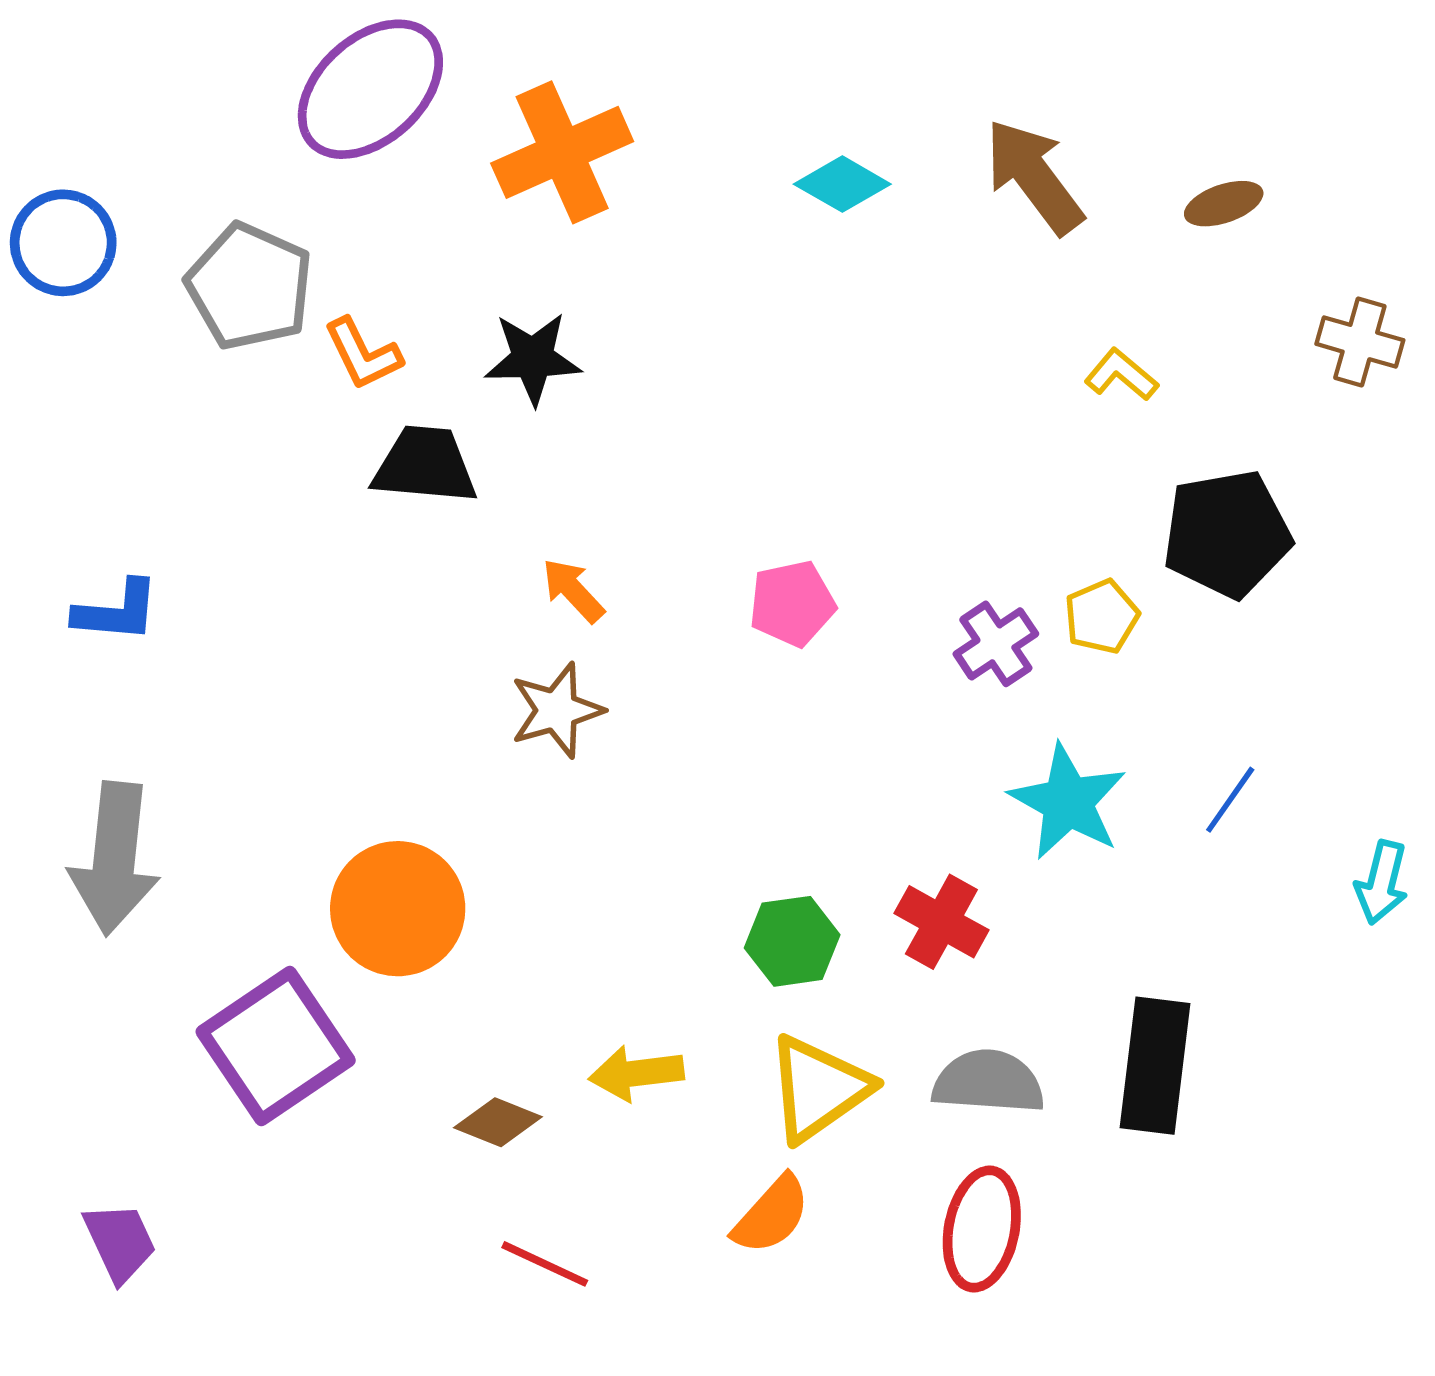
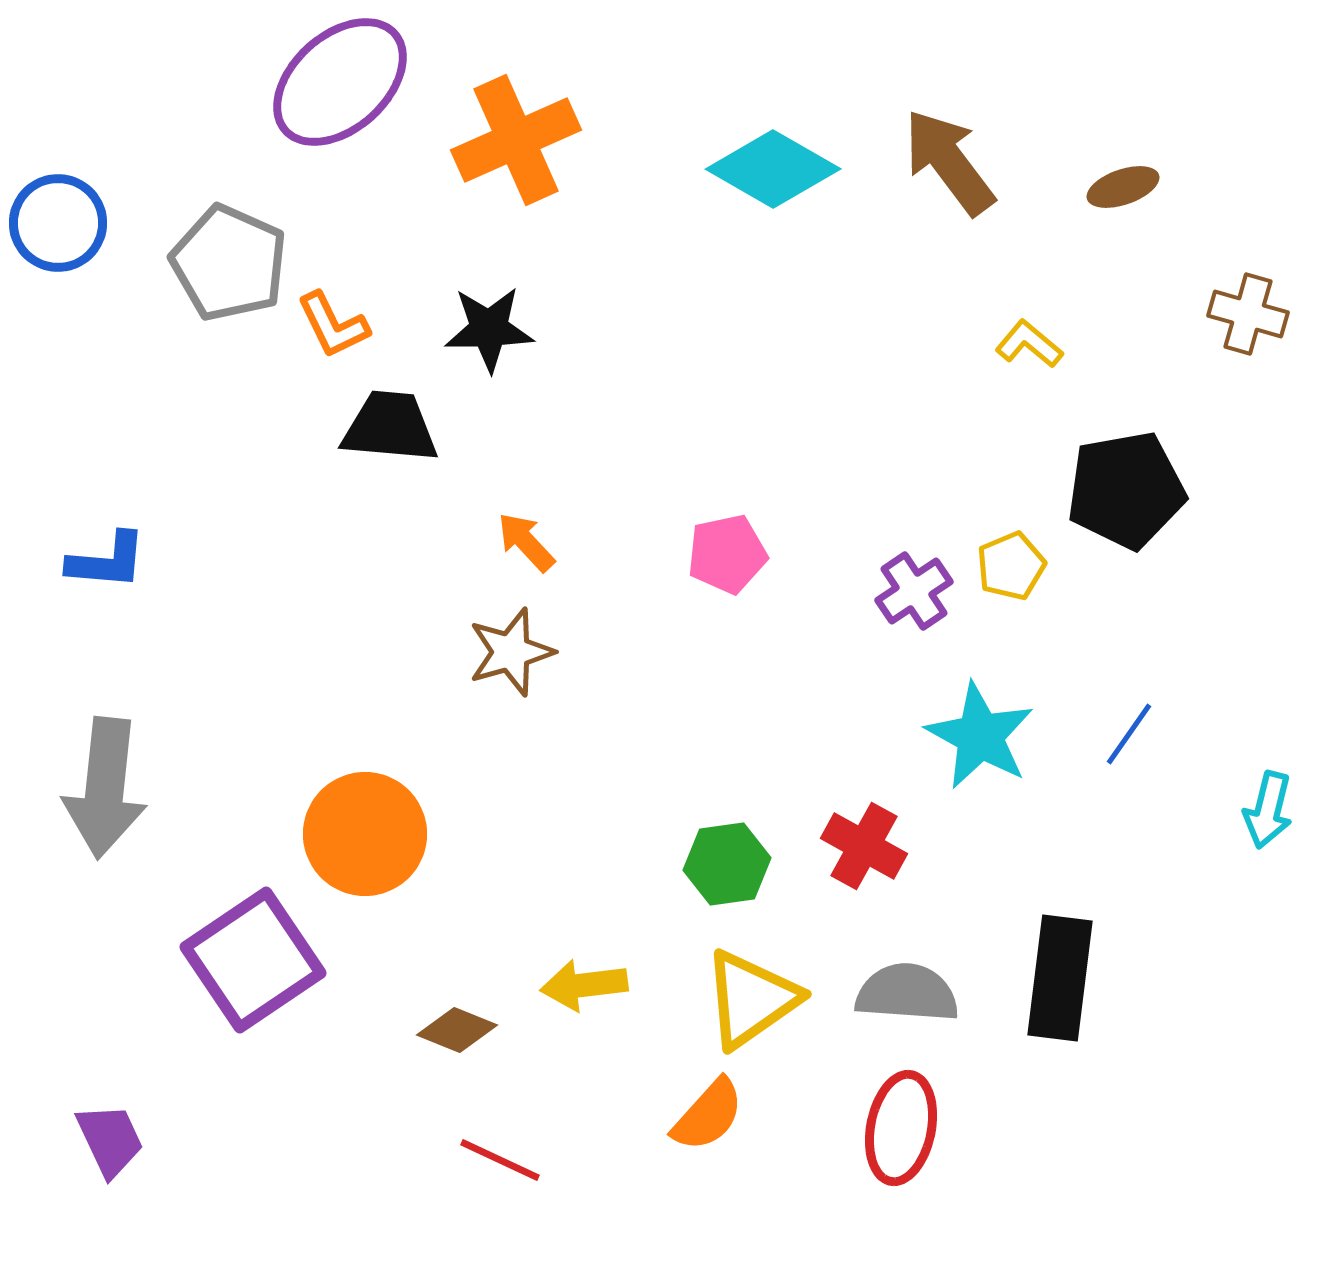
cyan diamond: (842, 184) -> (773, 169), size x1.5

